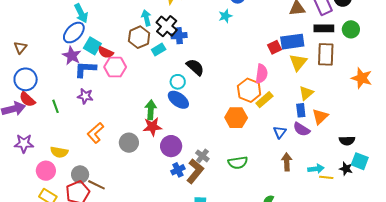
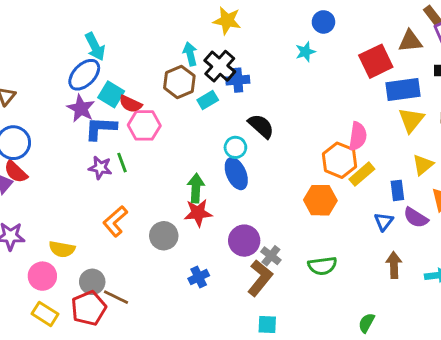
red square: (275, 47) -> (376, 61), moved, size x1.6
blue ellipse: (178, 100) -> (236, 174), turned 30
green line: (56, 106) -> (122, 163), moved
blue rectangle: (301, 110) -> (397, 190), moved
purple circle: (171, 146) -> (244, 241), moved
blue cross: (178, 170) -> (199, 277), moved

